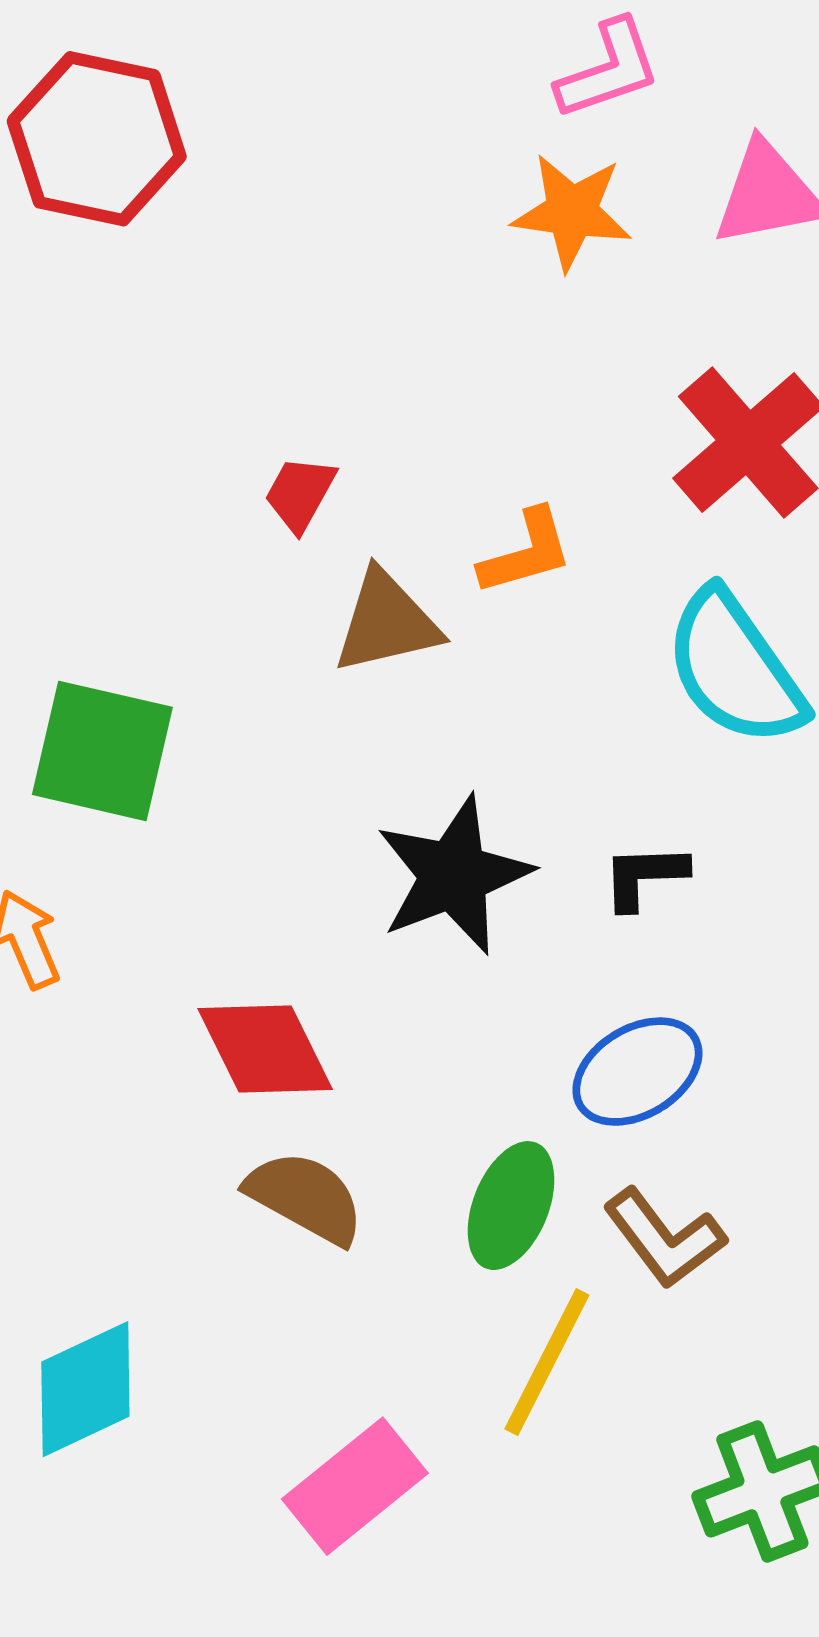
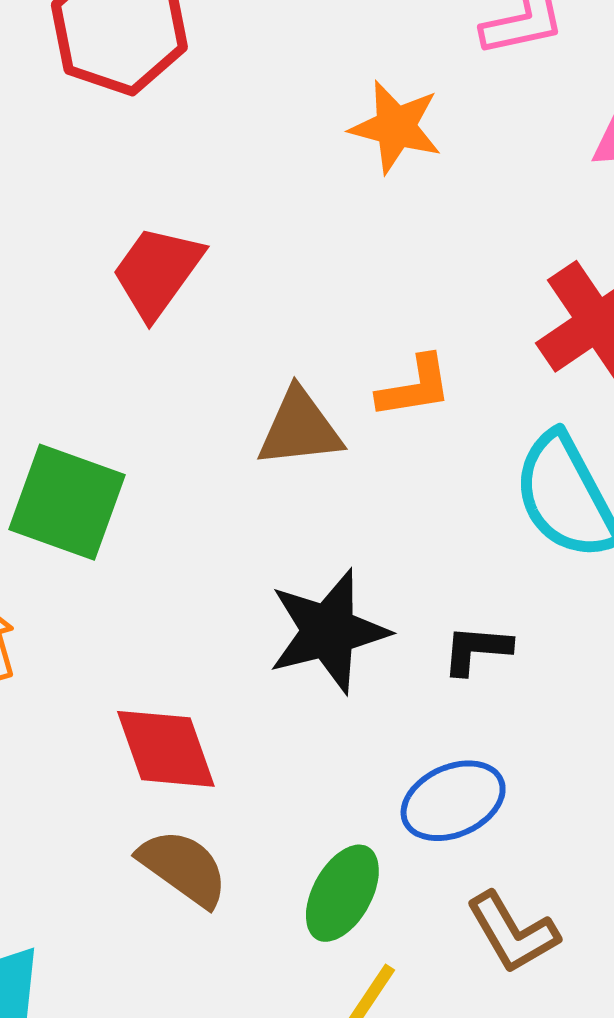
orange star: (572, 212) -> (396, 127), moved
red trapezoid: (300, 494) -> (157, 272), moved, size x1.6
brown L-shape: (664, 1238) -> (513, 933), moved

